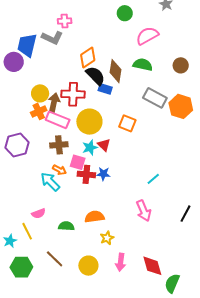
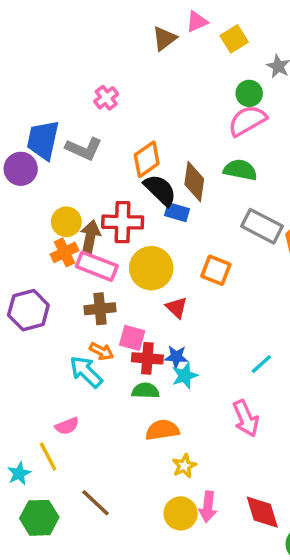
green circle: (125, 13) -> (249, 93), moved
pink cross: (65, 21) -> (106, 98), turned -32
gray L-shape: (52, 38) -> (84, 149), moved
cyan star: (90, 148) -> (185, 376), moved
green semicircle: (66, 226) -> (145, 391), moved
yellow circle: (88, 266) -> (181, 513), moved

